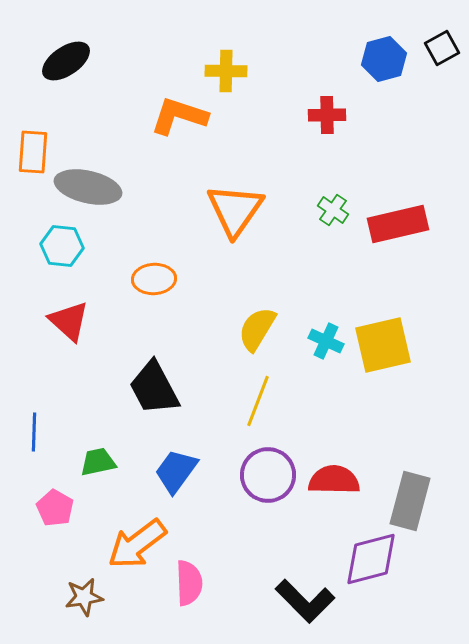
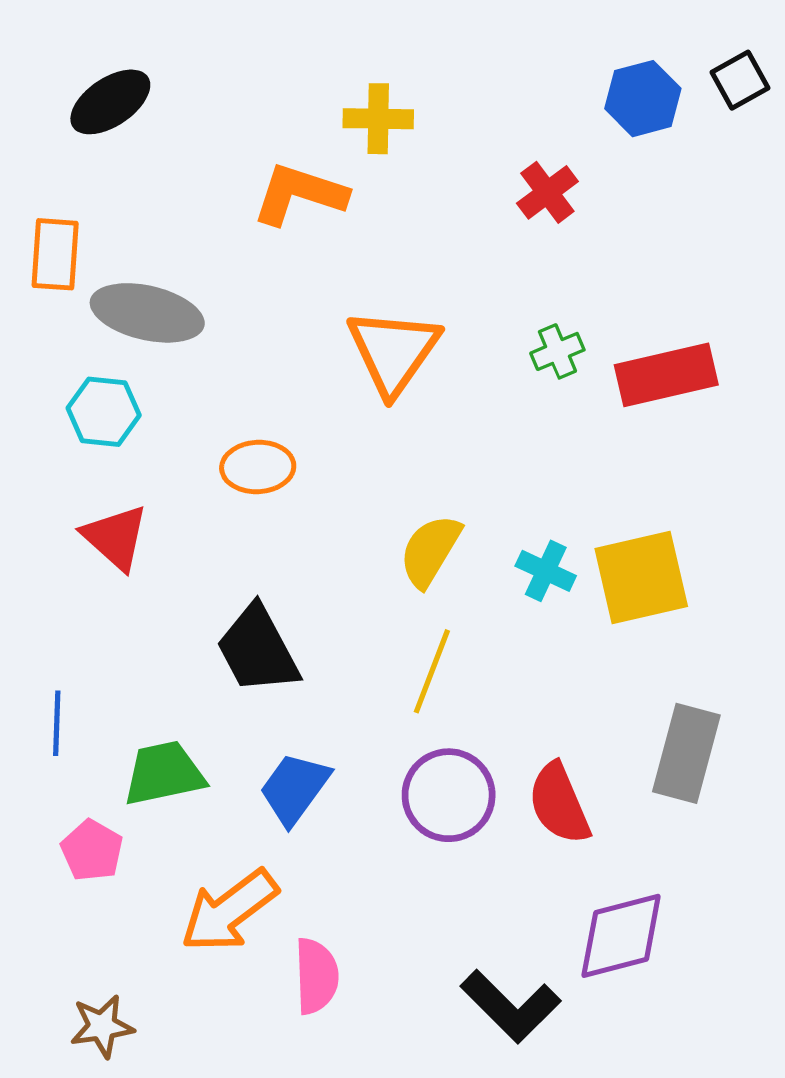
red cross: (327, 115) -> (547, 192), turned -36
green cross: (333, 210) -> (557, 351), turned 32
green trapezoid: (98, 462) -> (164, 773), size x1.4
red semicircle: (334, 480) -> (559, 804), turned -114
gray rectangle: (410, 501) -> (686, 753), moved
brown star: (84, 597) -> (102, 1026), moved

